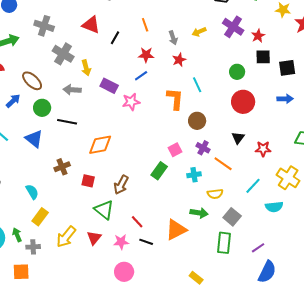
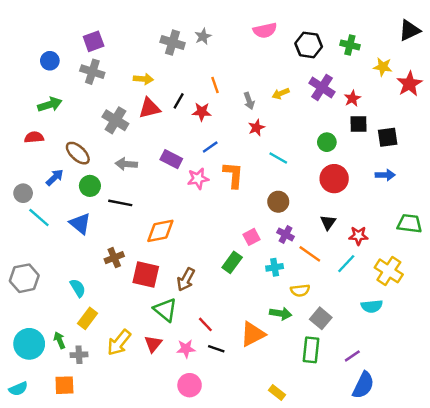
red triangle: (91, 25) -> (149, 108), moved, turned -36
gray cross: (44, 26) -> (92, 72), moved
red star: (146, 55) -> (202, 112), moved
yellow arrow: (86, 68) -> (143, 79), moved, turned -70
cyan line: (197, 85) -> (278, 158), turned -35
orange L-shape: (175, 99) -> (233, 175), moved
red square: (88, 181) -> (146, 275), size x1.6
cyan line: (253, 186) -> (346, 264), moved

